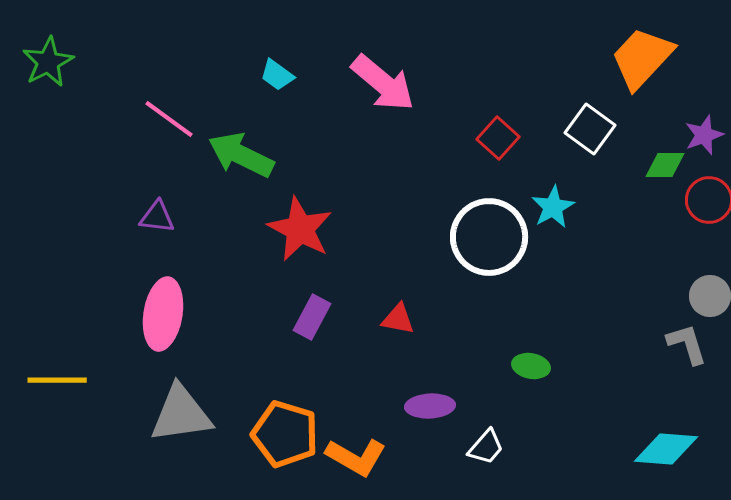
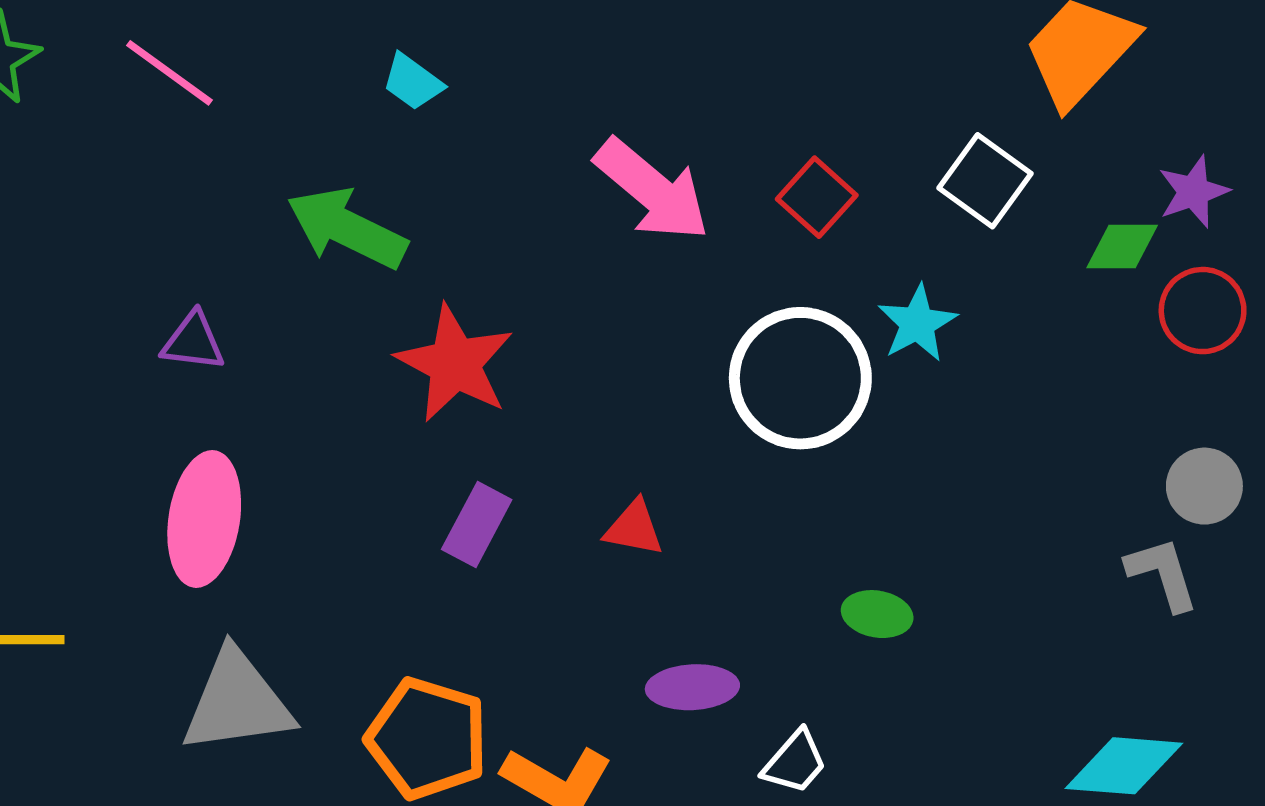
pink arrow: (383, 83) -> (652, 190), moved
pink line: (169, 119) -> (169, 73), moved

